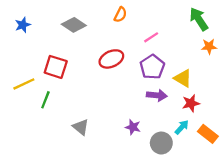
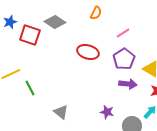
red ellipse: (111, 59) -> (88, 52), turned 40
red square: (56, 67) -> (30, 35), moved
green line: (45, 100) -> (30, 88), turned -49

